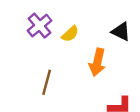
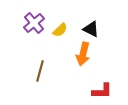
black triangle: (121, 31) -> (91, 29), moved

